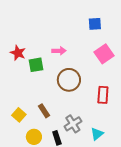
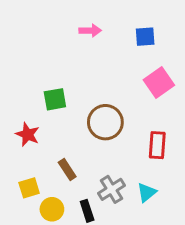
pink arrow: (59, 51) -> (90, 31), moved
red star: (18, 53) -> (27, 134), moved
yellow square: (19, 115) -> (29, 188), moved, turned 32
cyan triangle: (97, 134) -> (147, 192), moved

